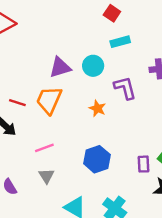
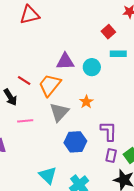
red square: (112, 13) -> (108, 32), moved
purple L-shape: (125, 88) -> (109, 131), moved
pink line: (44, 148) -> (25, 121), moved
gray triangle: (46, 176) -> (59, 112), moved, size x1.5

